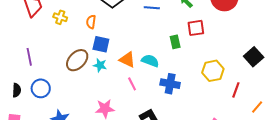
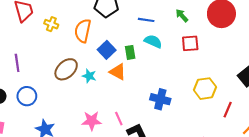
orange semicircle: (91, 22) -> (83, 31), size x1.6
green rectangle: (175, 42) -> (130, 52), moved
blue square: (101, 44) -> (107, 50), moved, turned 30
cyan semicircle: (150, 61) -> (153, 41), moved
pink line: (132, 84) -> (119, 119), moved

